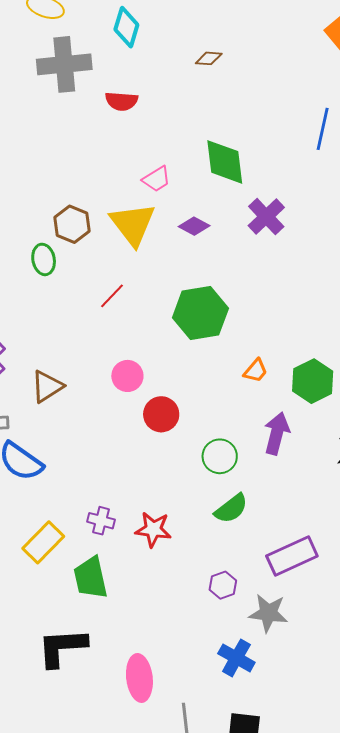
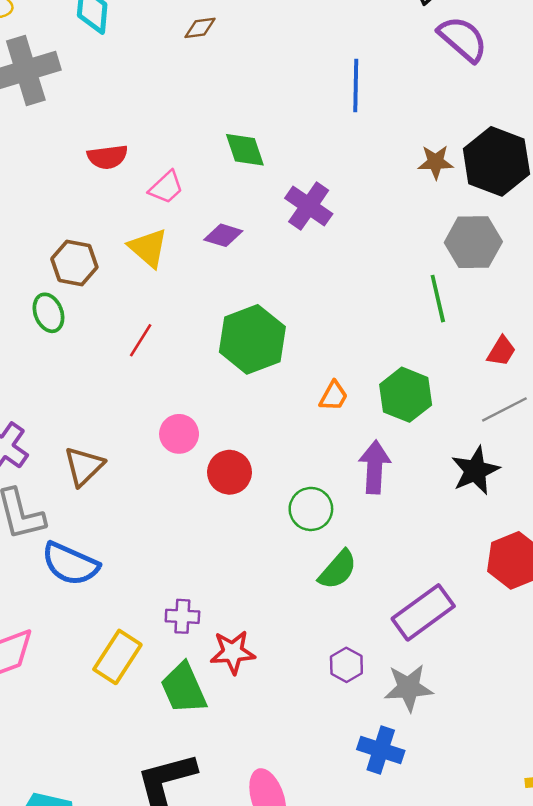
red semicircle: (122, 101) -> (107, 157), moved
green diamond: (225, 162) -> (245, 150), size x0.7
yellow triangle: (133, 224) -> (148, 248), size x0.7
red star: (153, 529) -> (233, 652), moved

